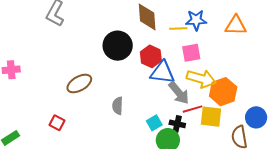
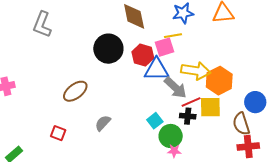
yellow line: (178, 29) -> (173, 36), moved
pink square: (191, 53) -> (165, 47), moved
gray semicircle: (118, 106) -> (103, 123), moved, turned 48
black cross: (177, 124) -> (188, 116), moved

